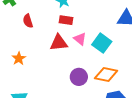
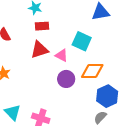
pink triangle: (80, 39) -> (62, 55), moved

